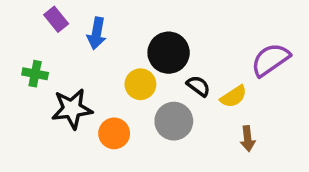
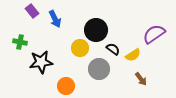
blue arrow: (97, 33) -> (55, 19), turned -36
orange circle: (114, 133) -> (66, 86), moved
brown arrow: (248, 139) -> (141, 79), turned -32

